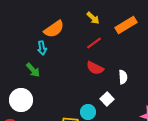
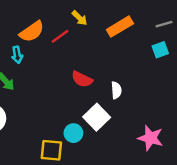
red line: (94, 43) -> (60, 36), moved
white square: (107, 99) -> (97, 117), size x1.5

